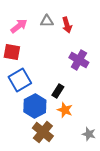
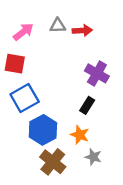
red arrow: (67, 25) -> (82, 31), turned -77
black rectangle: (58, 91) -> (87, 105), moved
gray star: (89, 134) -> (93, 157), moved

